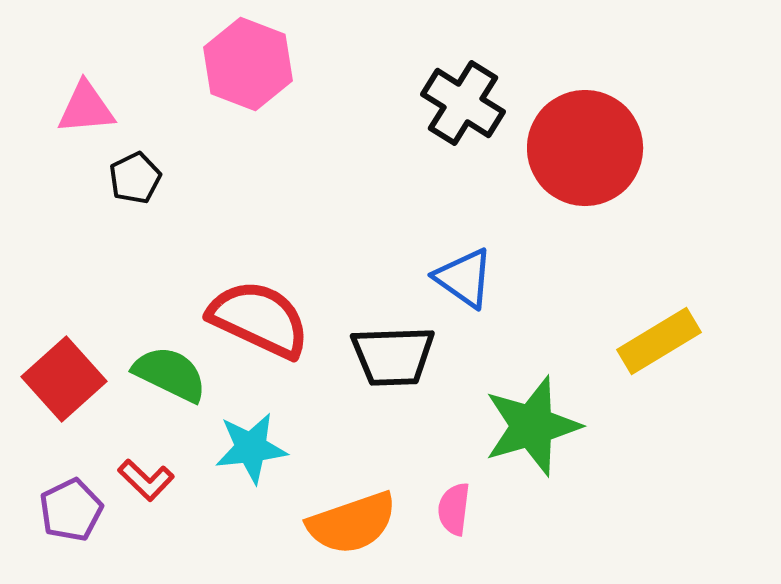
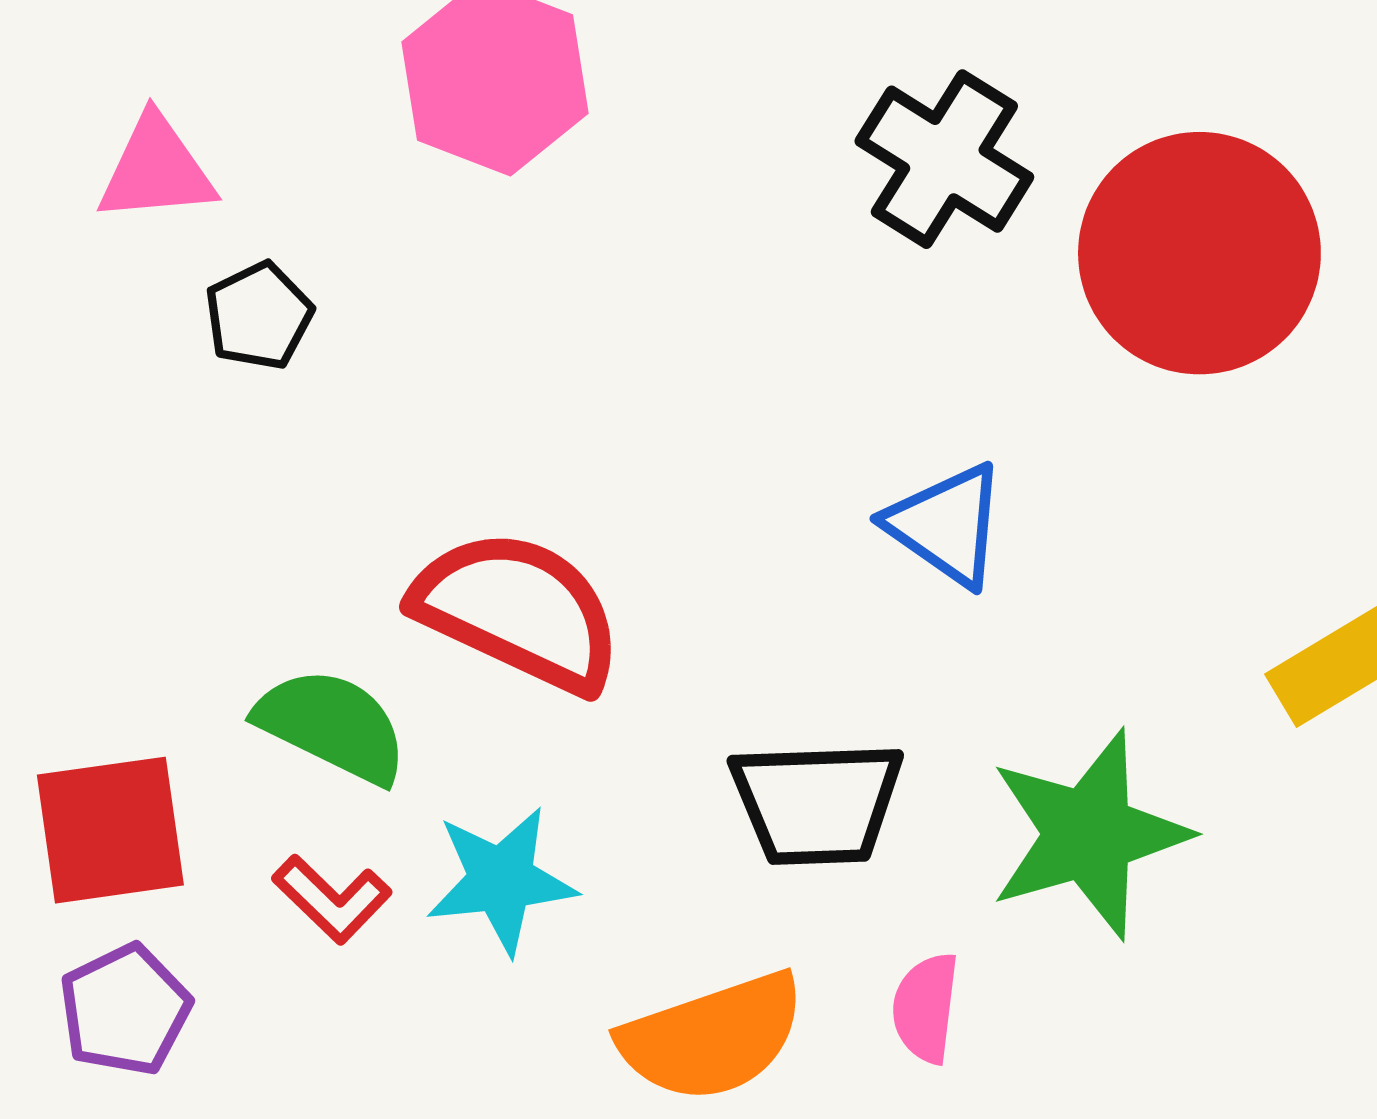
black trapezoid: (393, 356) -> (817, 803), moved
red square: (64, 379) -> (110, 830), moved, turned 34
red L-shape: (146, 480) -> (332, 899), moved

